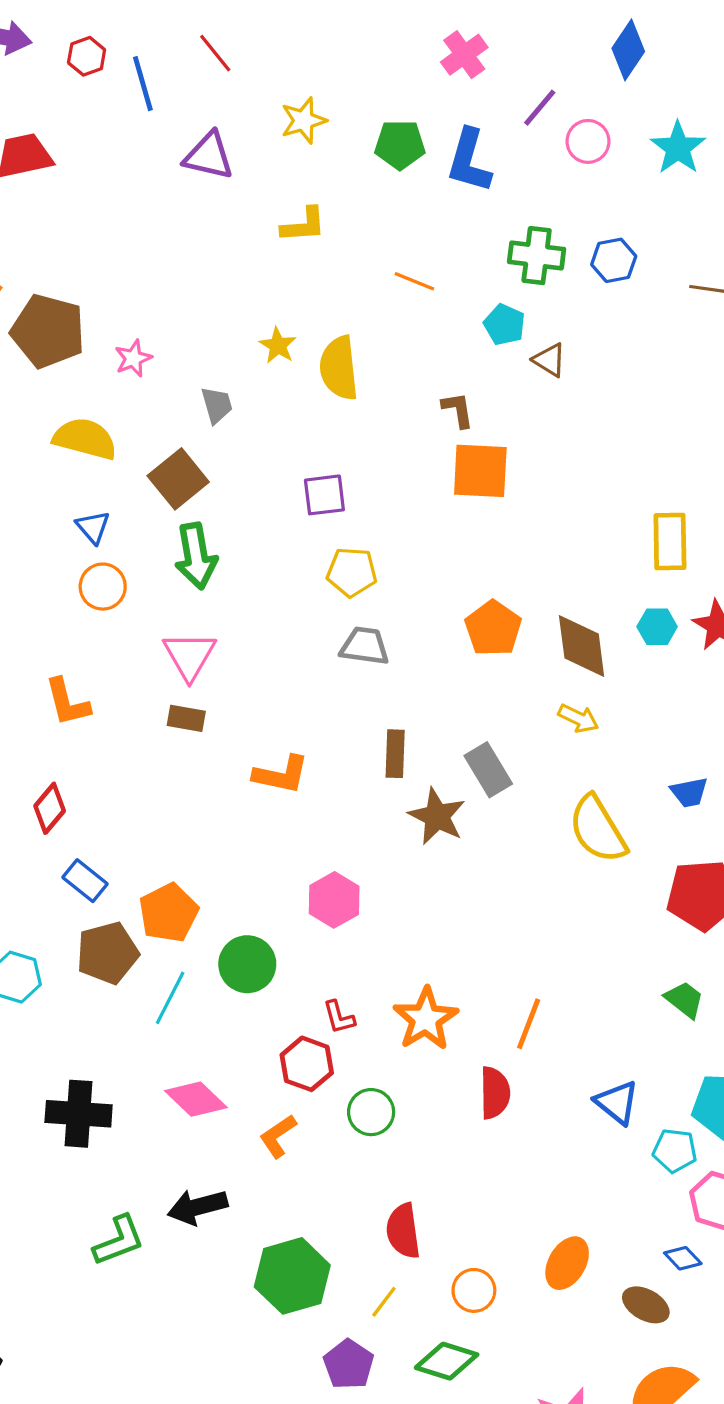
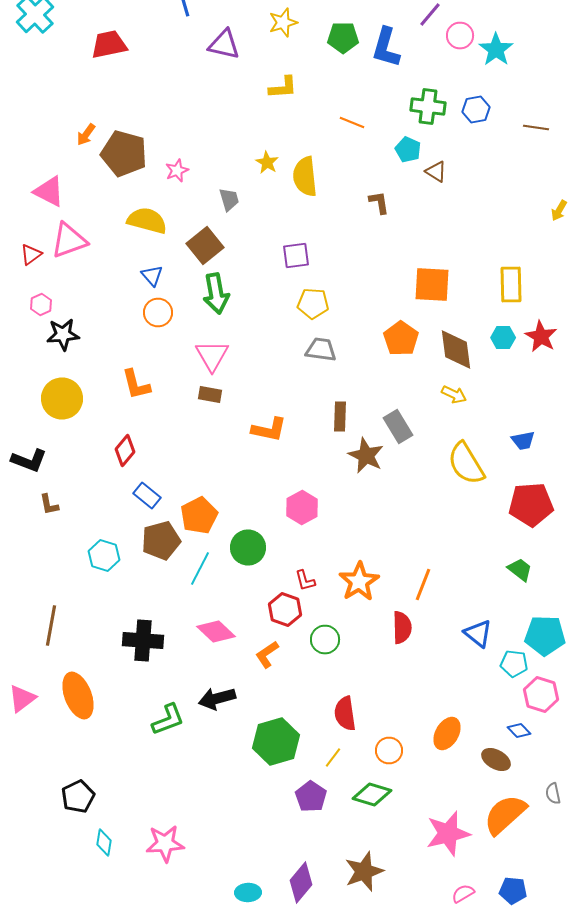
cyan star: (678, 148) -> (496, 50), moved
orange square: (480, 471) -> (432, 284), moved

